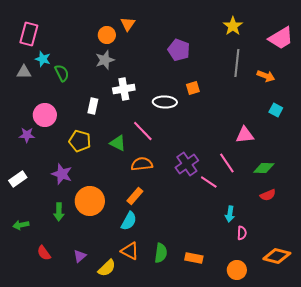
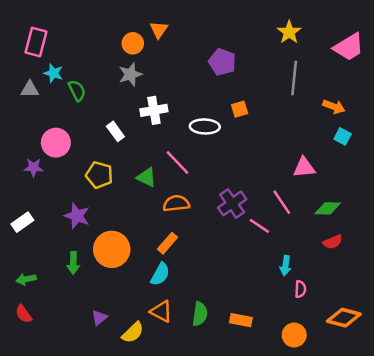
orange arrow: (266, 76) -> (334, 107), moved
white rectangle: (93, 106) -> (115, 131), turned -49
red semicircle: (44, 253) -> (24, 314), moved

